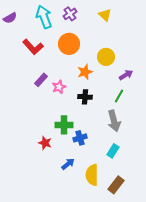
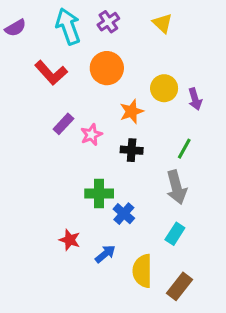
purple arrow: (126, 75) -> (195, 99), moved, turned 104
blue cross: (80, 138) -> (124, 214), turned -32
red star: (45, 143) -> (70, 240), moved

